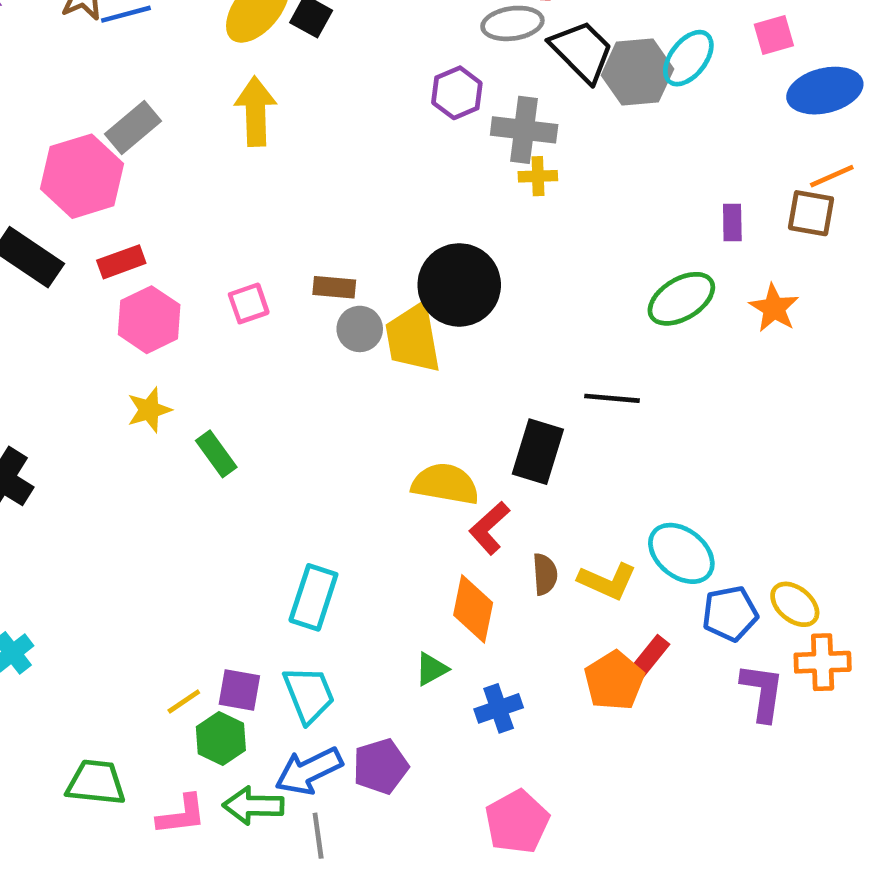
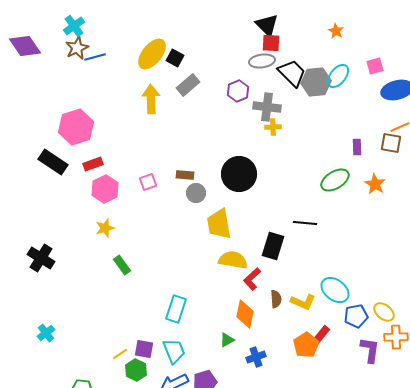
gray rectangle: (133, 128) -> (188, 85), moved
yellow trapezoid: (413, 338) -> (219, 224), moved
green rectangle: (216, 454) -> (122, 265), moved

